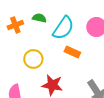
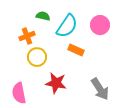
orange cross: (15, 25) -> (27, 36), moved

